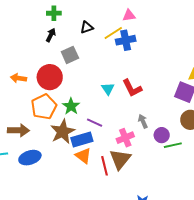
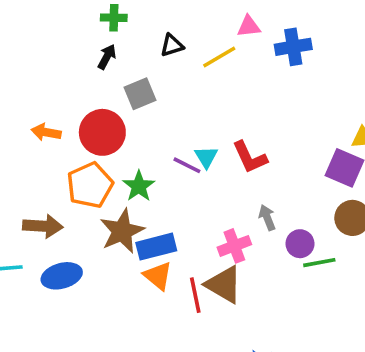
blue cross: (126, 40) -> (293, 47), moved
purple line: (95, 123) -> (187, 165), moved
brown triangle: (120, 159) -> (224, 284), turned -40

